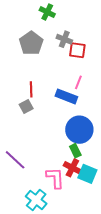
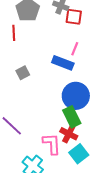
red line: (31, 89) -> (14, 33), moved
green rectangle: (75, 151) -> (72, 117), size x1.5
cyan square: (87, 174) -> (79, 154), moved, turned 30

